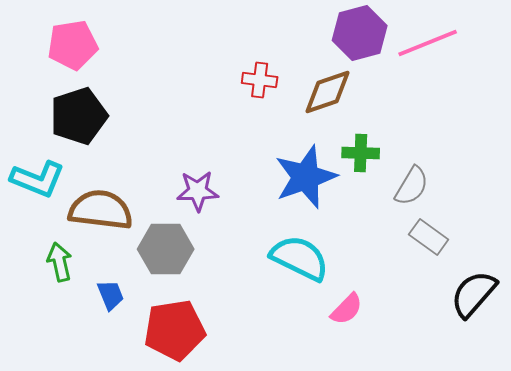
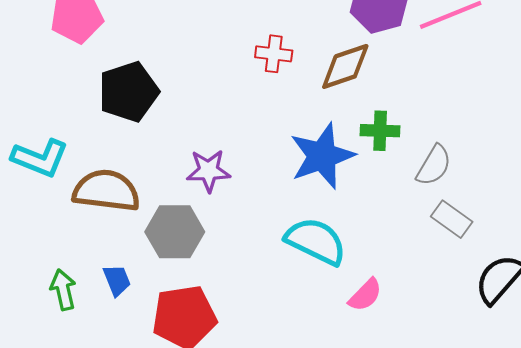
black pentagon: (79, 116) -> (128, 92), moved
green arrow: (60, 262) -> (63, 290), moved

